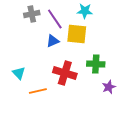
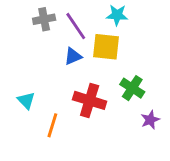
green cross: (96, 64) -> (132, 88), turned 30
orange line: (38, 91) -> (52, 125), turned -60

